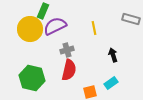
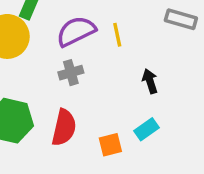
purple semicircle: (55, 26) -> (76, 31), moved
red semicircle: (69, 70) -> (64, 128), moved

